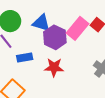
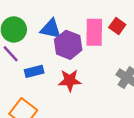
pink rectangle: (77, 28) -> (94, 32), turned -35

